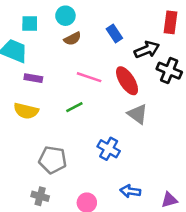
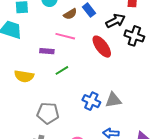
brown semicircle: (72, 39) -> (70, 14), moved
pink line: (89, 77) -> (65, 36), moved
purple rectangle: (33, 78) -> (47, 51), moved
gray triangle: (138, 114) -> (113, 100), moved, turned -42

